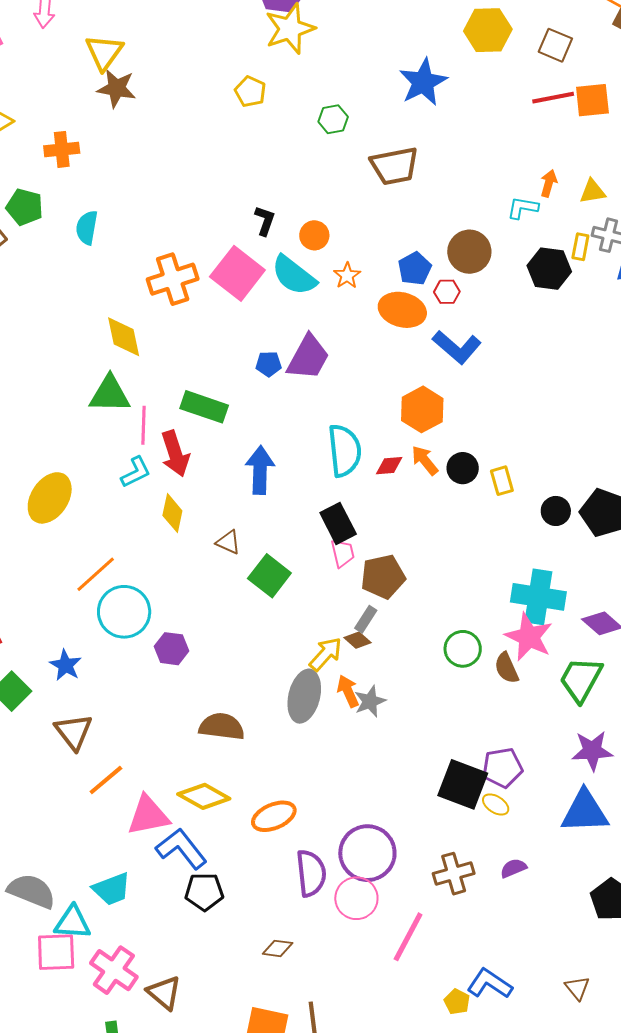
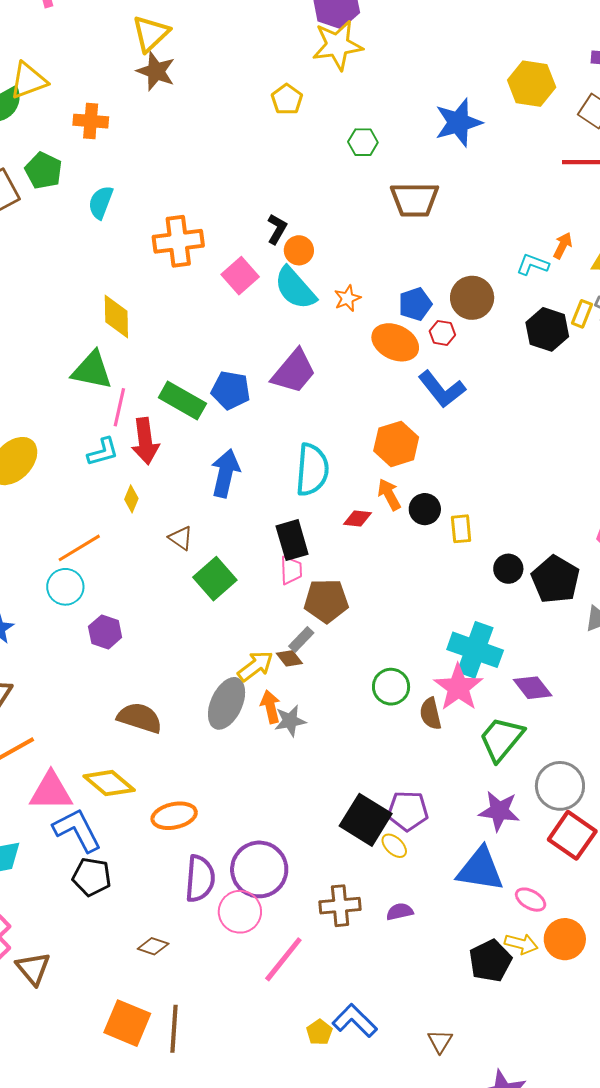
orange circle: (314, 235) -> (299, 250), moved
pink square: (237, 273) -> (240, 276), size x0.7
orange cross: (173, 279) -> (178, 241), moved
blue pentagon: (269, 364) -> (231, 390), moved, size x1.5
red diamond: (389, 466) -> (358, 518), moved
yellow diamond: (172, 513) -> (131, 499), size x0.7
orange line: (96, 574) -> (79, 548), moved
cyan circle: (124, 612) -> (65, 587), size x0.7

